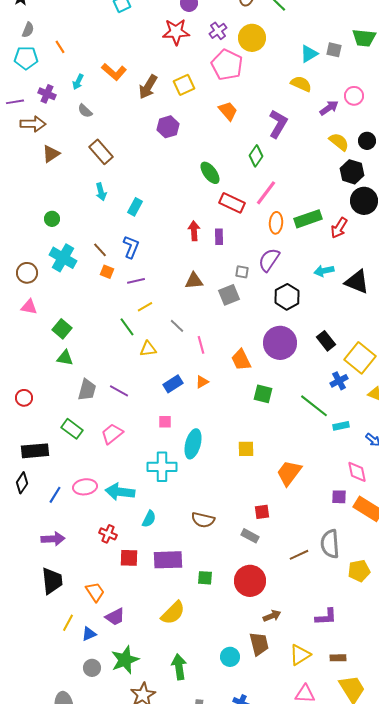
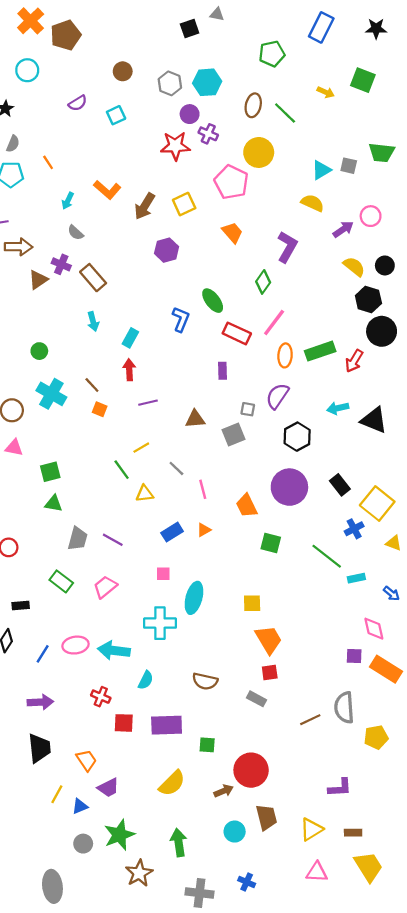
purple cross: (218, 31) -> (208, 134), moved, turned -30
purple cross: (47, 94) -> (61, 264), moved
red arrow: (194, 231) -> (129, 370), moved
blue L-shape: (131, 247) -> (181, 319), moved
purple line: (136, 281) -> (148, 403), moved
green square: (62, 329) -> (50, 472), turned 36
black rectangle: (35, 451) -> (21, 606), size x0.6
orange trapezoid: (289, 473) -> (269, 640), moved, turned 112
red circle: (250, 581) -> (251, 770), moved
brown arrow: (272, 616) -> (224, 791), moved

